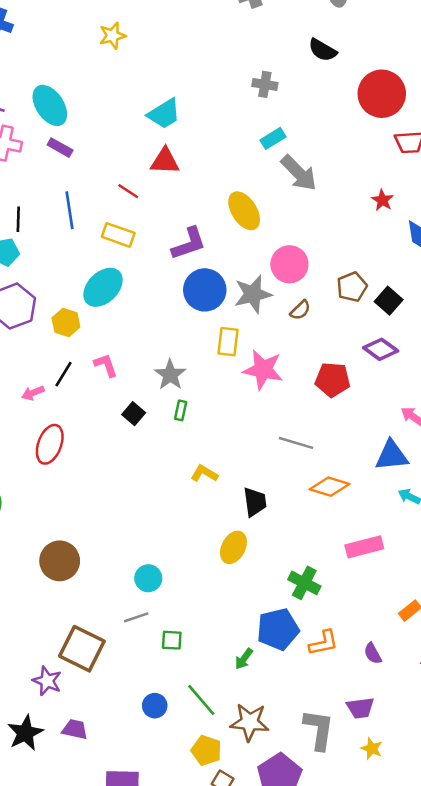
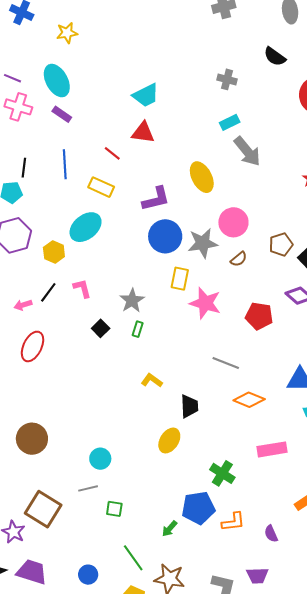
yellow star: (112, 36) -> (67, 33), moved
blue circle: (155, 706) -> (88, 575), moved
purple trapezoid: (75, 729) -> (32, 572), size x1.5

